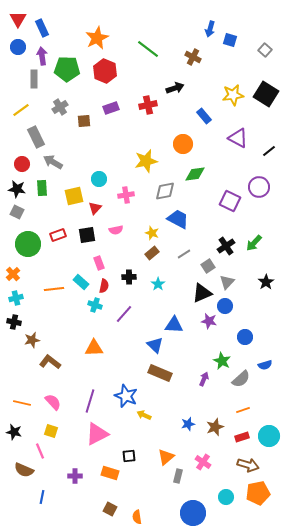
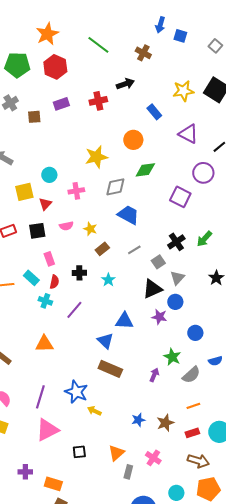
purple circle: (259, 187) -> (203, 173), moved
yellow star: (152, 233) -> (90, 229), moved
orange rectangle: (110, 473) -> (53, 484), moved

